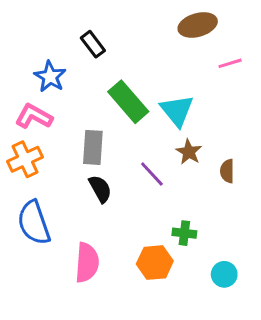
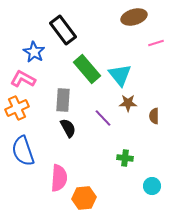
black rectangle: (93, 44) -> (63, 30), size x1.6
brown star: (189, 152) -> (128, 103), turned -30
orange hexagon: (155, 263) -> (84, 198), moved

